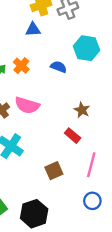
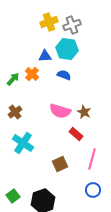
blue triangle: (33, 30) -> (45, 56), moved
cyan hexagon: (87, 48) -> (67, 49), moved
pink semicircle: (27, 105) -> (60, 111), moved

